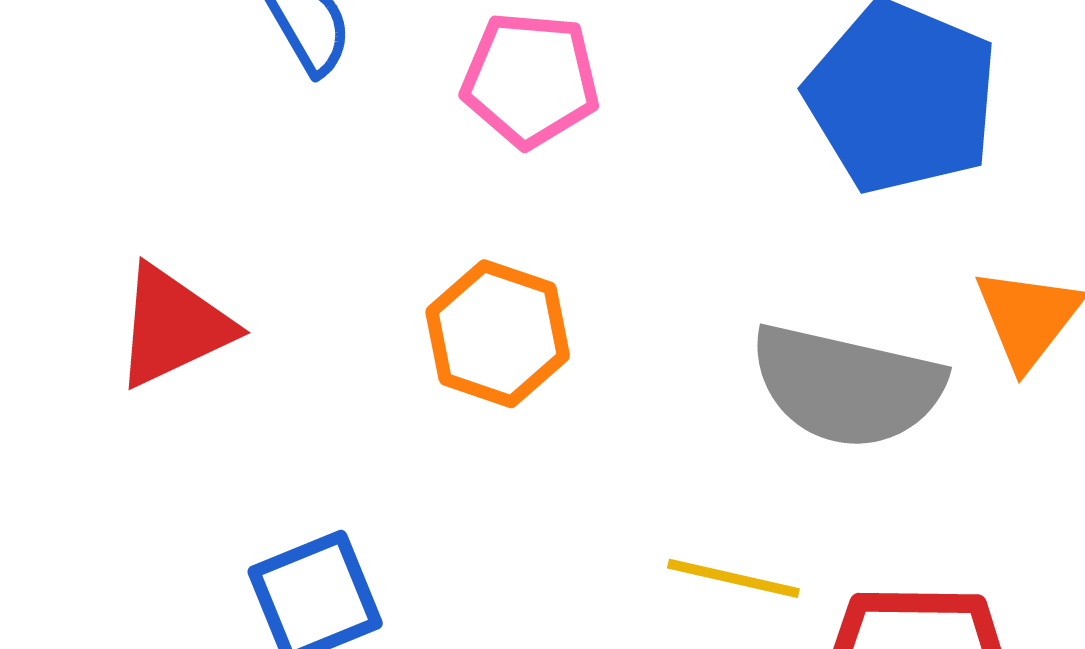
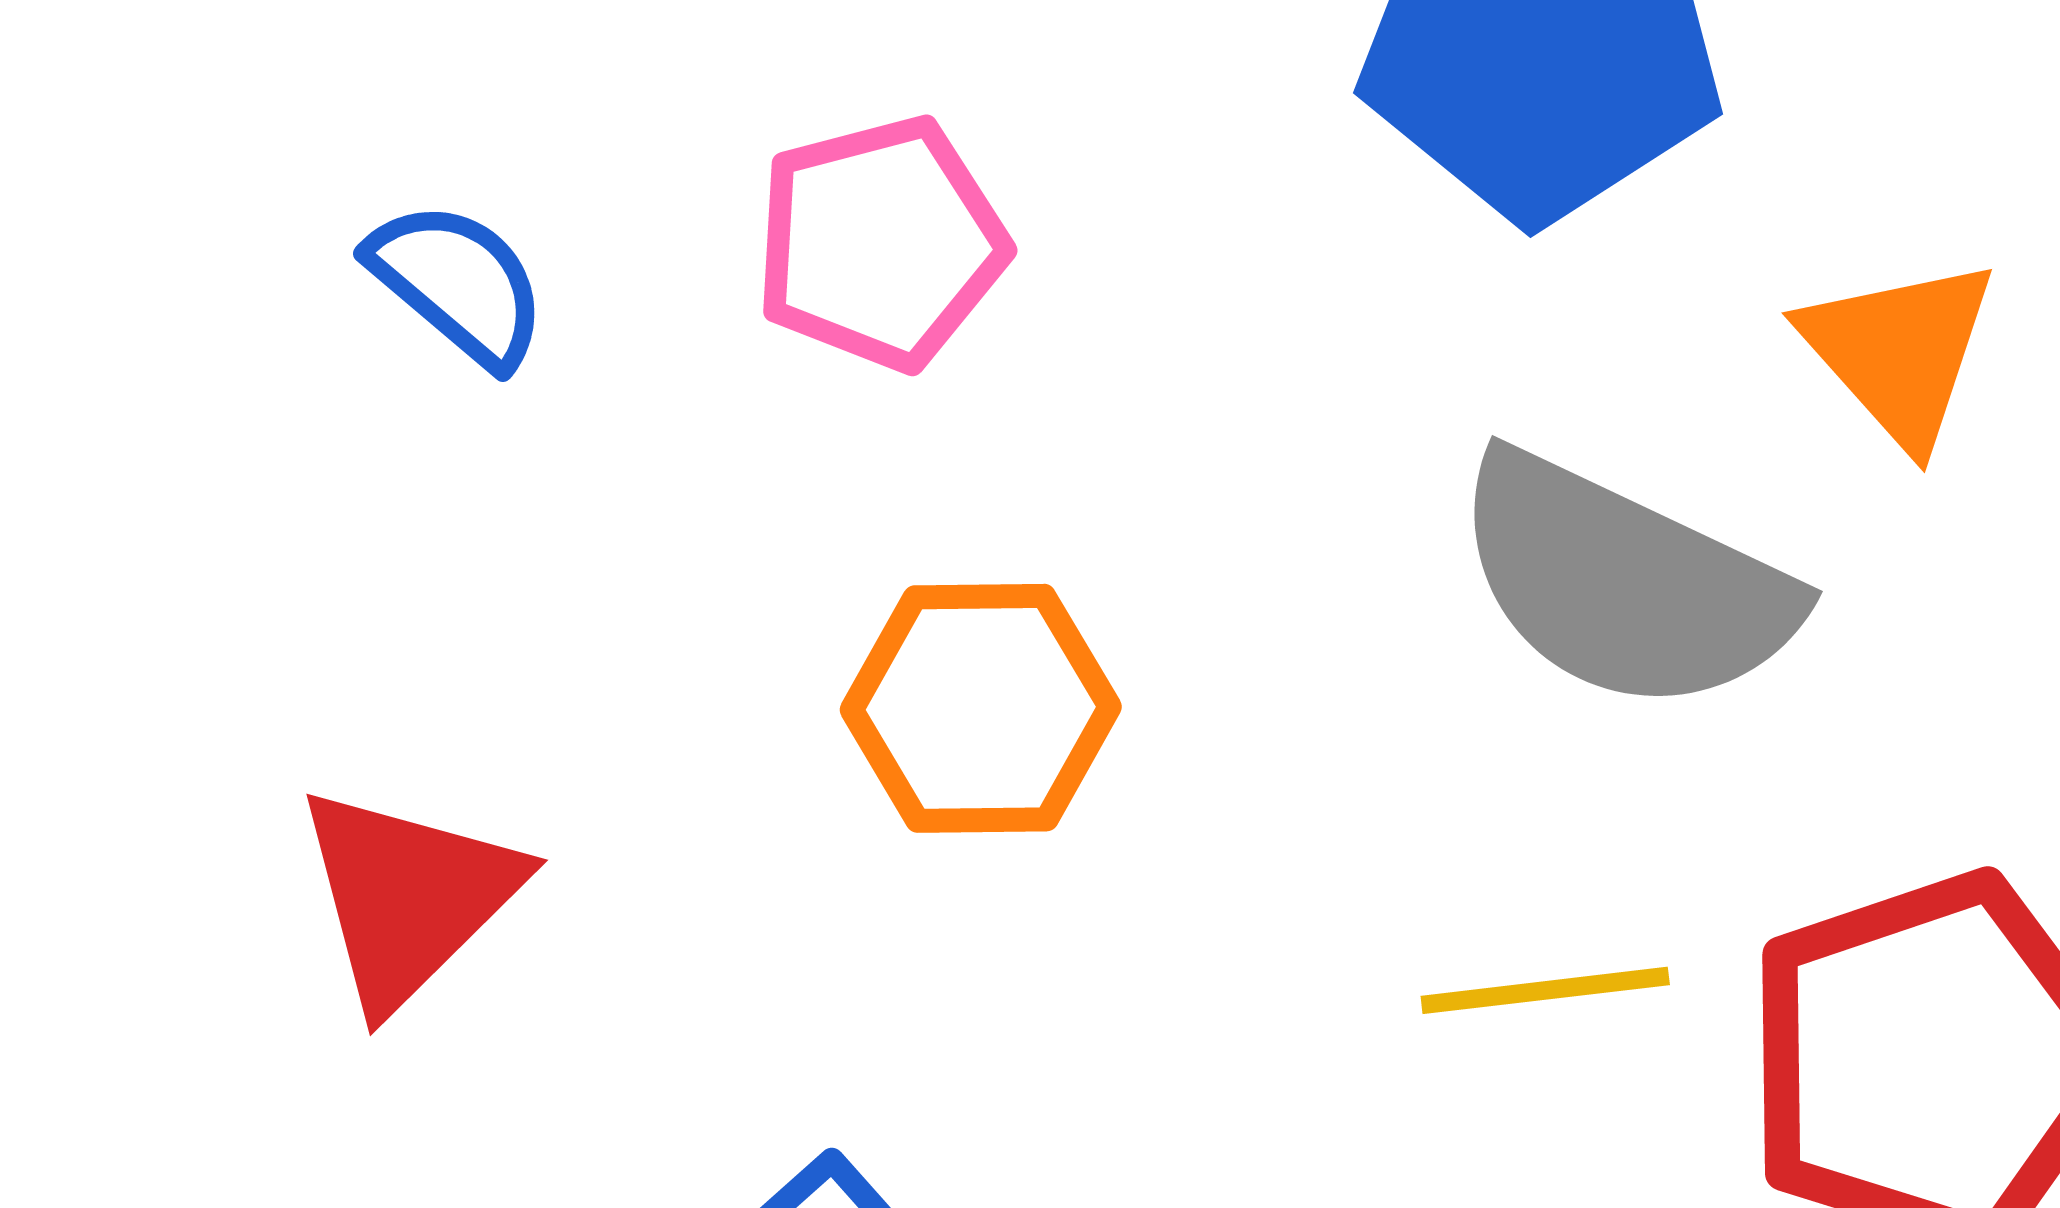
gray semicircle: (847, 386) -> (1624, 583), turned 32

